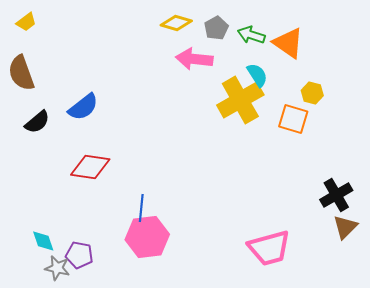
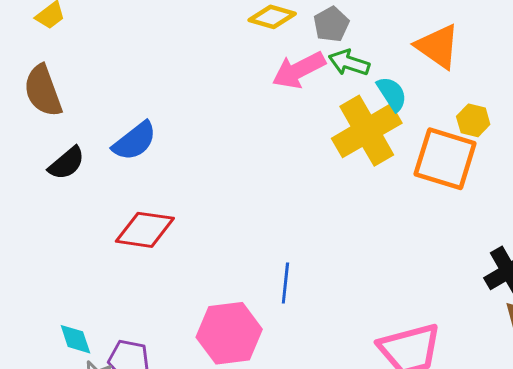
green arrow: (251, 35) -> (349, 63), moved
pink arrow: (194, 59) -> (299, 70), turned -33
orange square: (293, 119) -> (445, 159), size x1.4
blue line: (141, 208) -> (285, 283), moved

